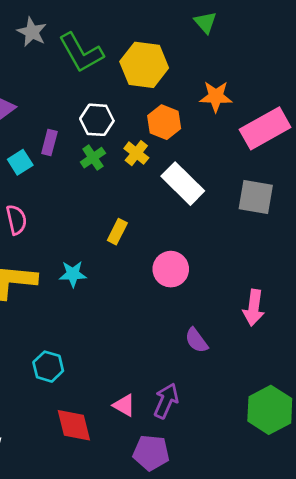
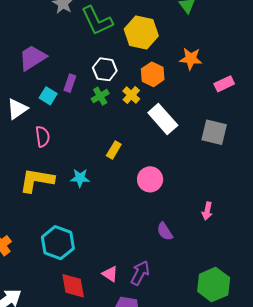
pink rectangle: (265, 128) -> (224, 84), size x0.6
cyan square: (20, 162) -> (48, 96), turned -30
pink arrow: (254, 308) -> (207, 211), size x0.7
cyan hexagon: (48, 367) -> (58, 243), size x1.5

